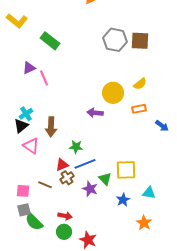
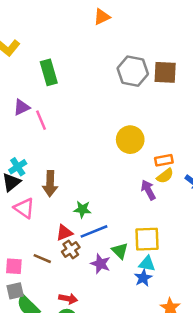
green rectangle: (50, 41) -> (49, 72), turned 36
yellow semicircle: (140, 84) -> (165, 176), moved
purple arrow: (95, 113) -> (148, 190), moved, turned 56
cyan triangle: (149, 193) -> (147, 264), moved

